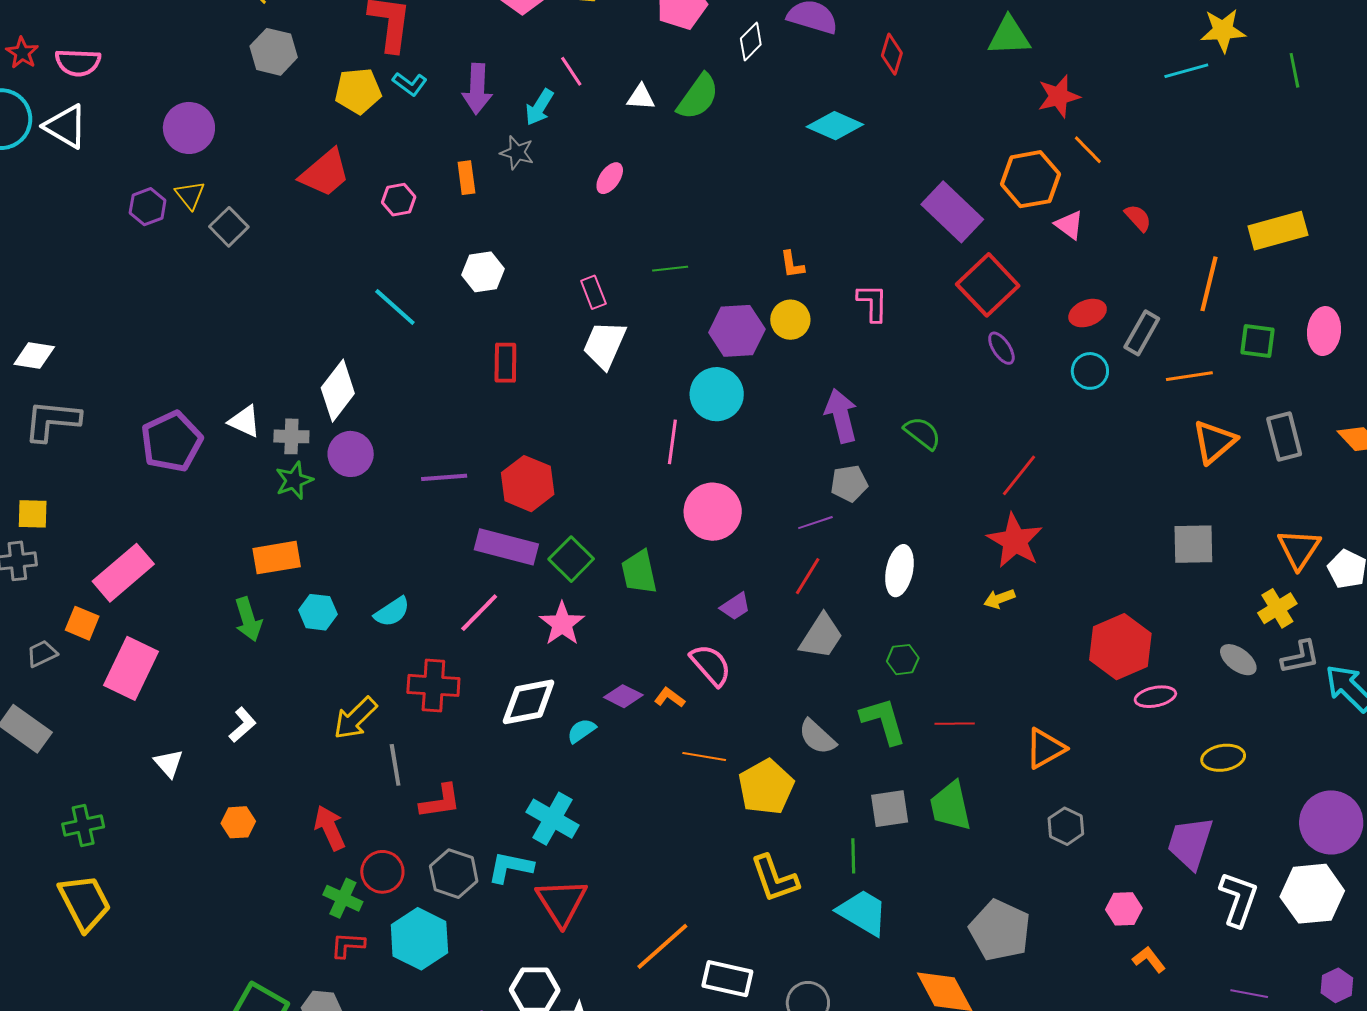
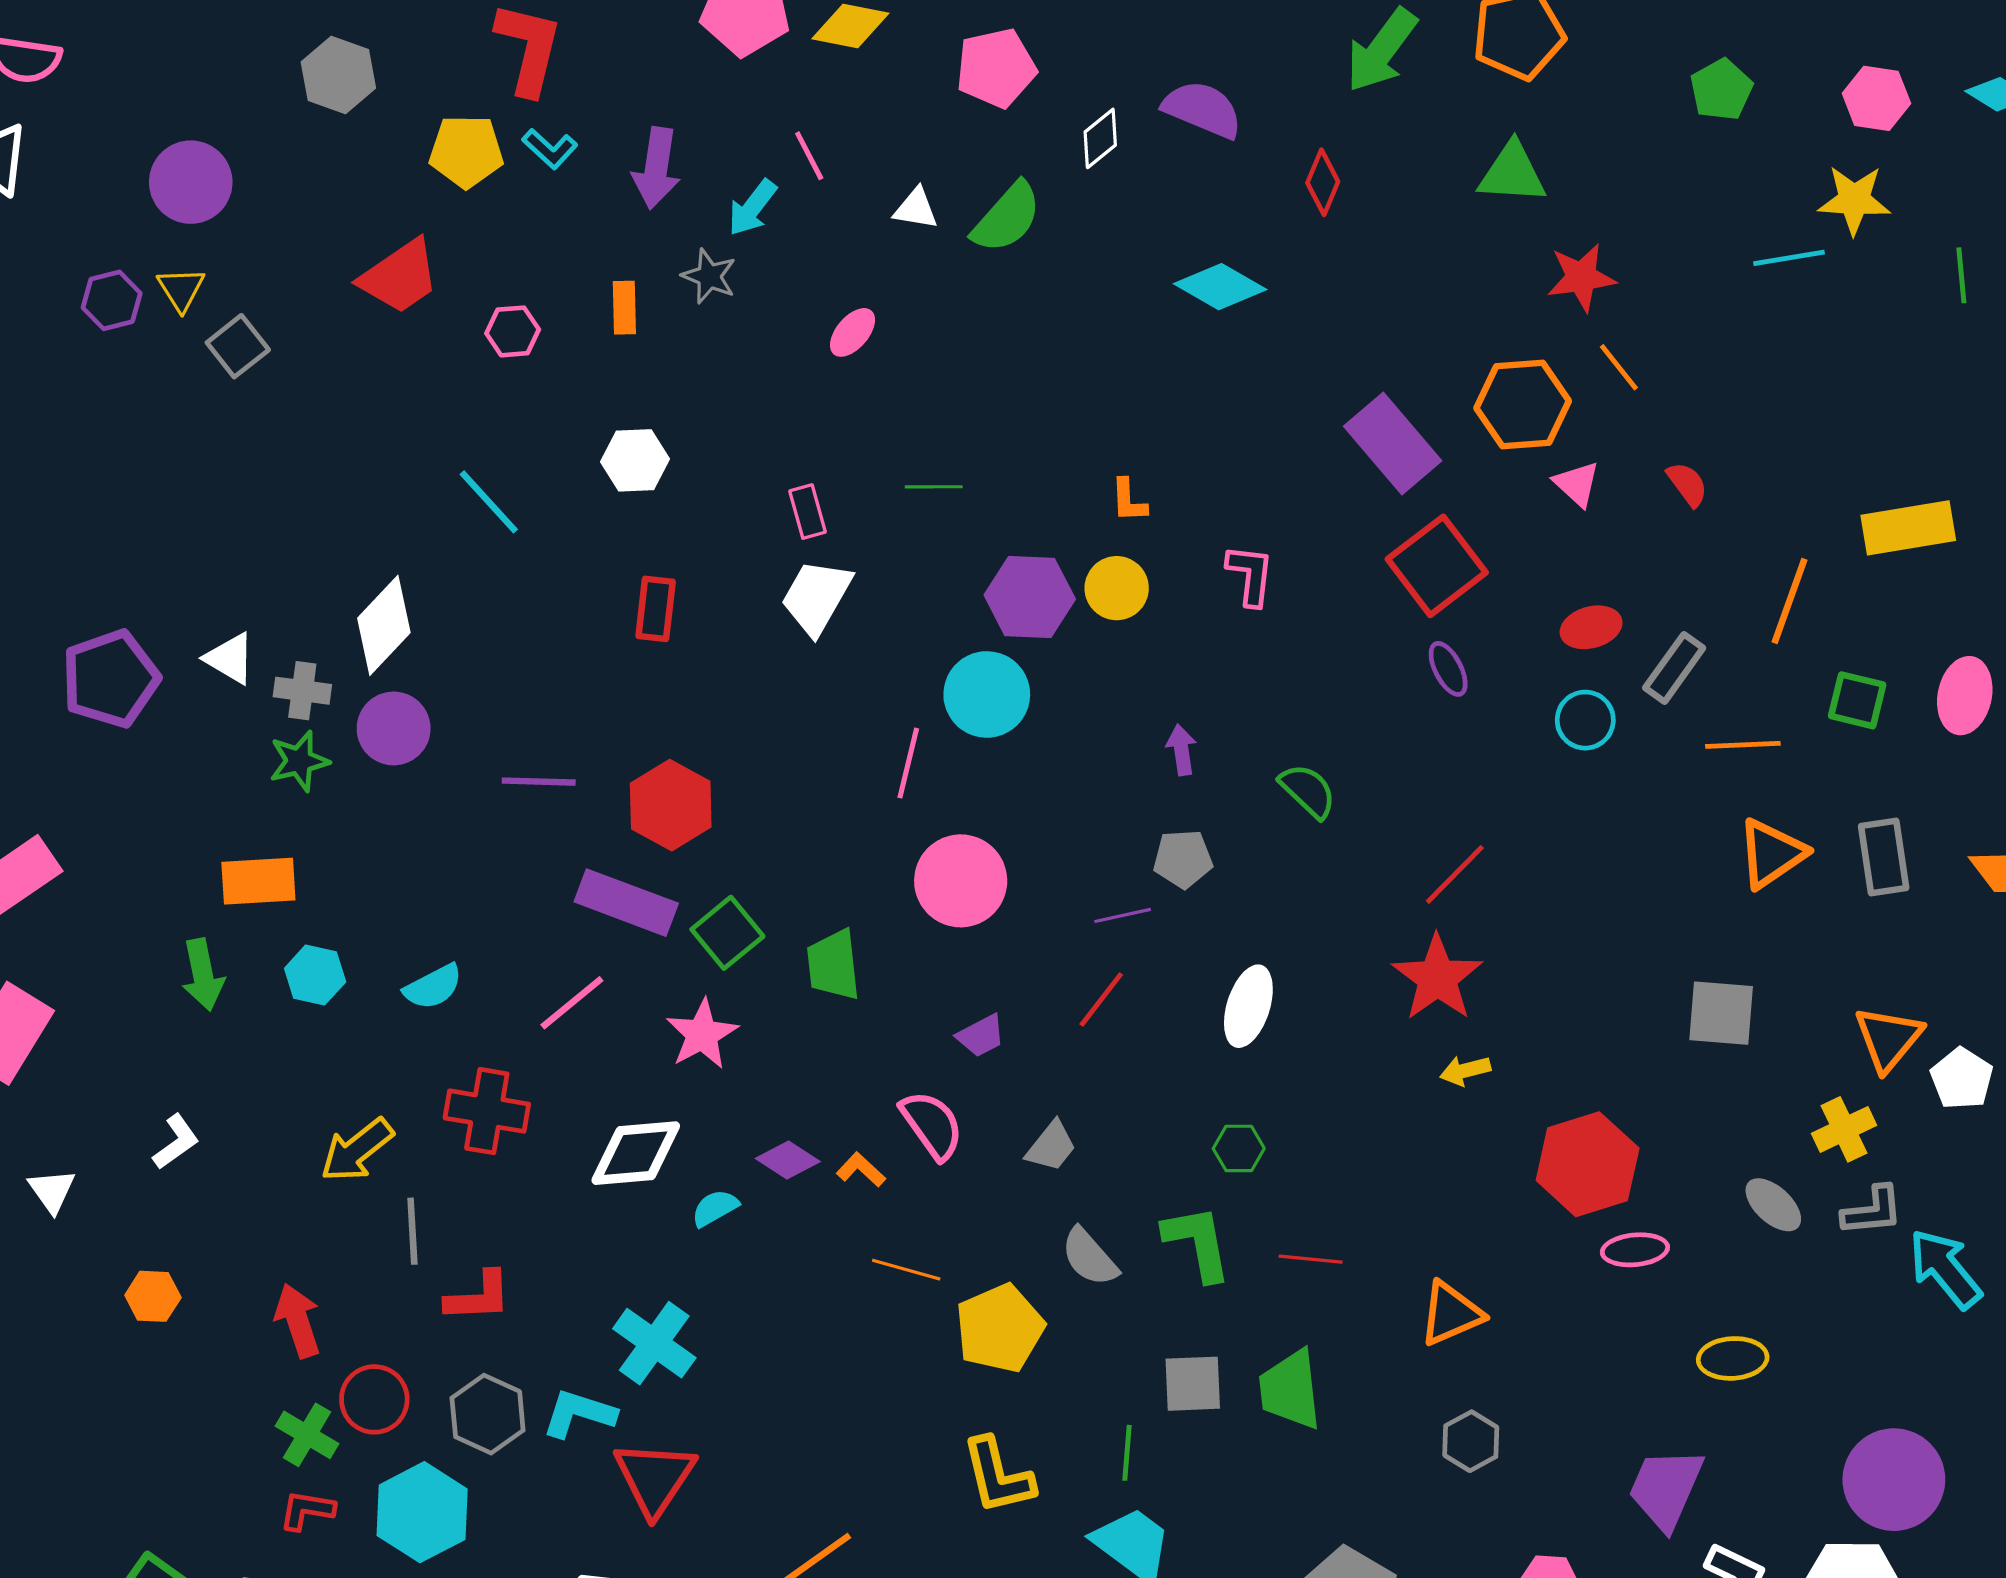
purple arrow: (841, 416) -> (1181, 750), size x0.6
yellow arrow: (999, 599) -> (1465, 1071), moved
gray trapezoid: (821, 636) -> (1051, 1146), moved, size x0.7

